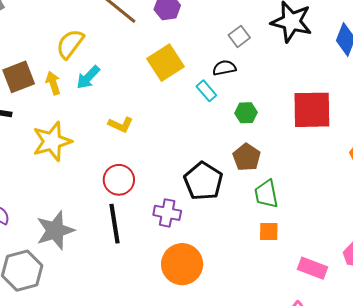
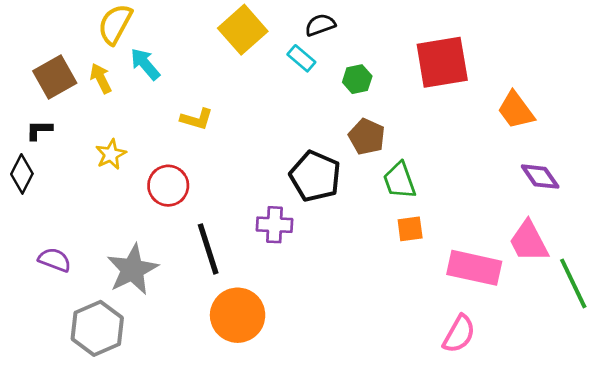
cyan arrow: (88, 77) -> (145, 64), turned 104
yellow star: (52, 141) -> (111, 154), size x0.6
red circle: (119, 180) -> (168, 186), moved
orange circle: (182, 264) -> (238, 315), moved
pink rectangle: (313, 268) -> (474, 268), size x1.4

